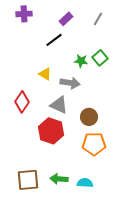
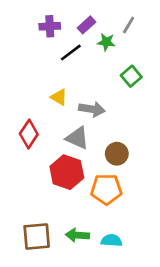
purple cross: (24, 14) -> (50, 26), moved
green star: (81, 61) -> (106, 42), moved
orange pentagon: (94, 144) -> (106, 189), moved

